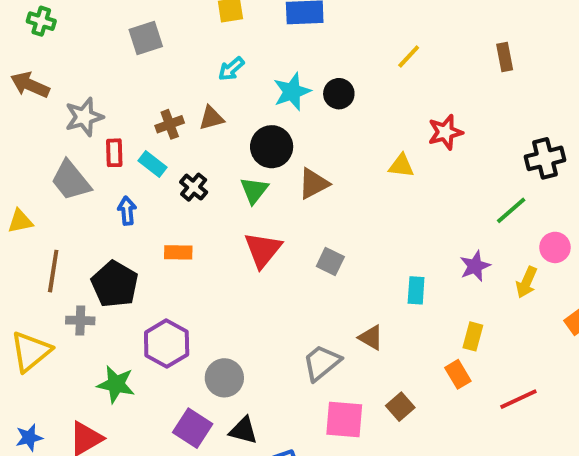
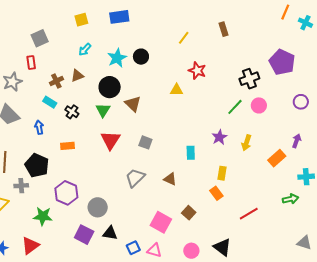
yellow line: (409, 57) -> (184, 38), moved
red star: (445, 132) -> (197, 71), turned -30
red rectangle: (114, 153) -> (31, 62), moved
brown triangle: (314, 184) -> (133, 104), turned -42
pink circle: (555, 247) -> (259, 105), moved
gray trapezoid: (322, 363) -> (135, 178), moved
red line: (518, 399) -> (249, 214), moved
pink square: (344, 419) -> (161, 222), turned 30

